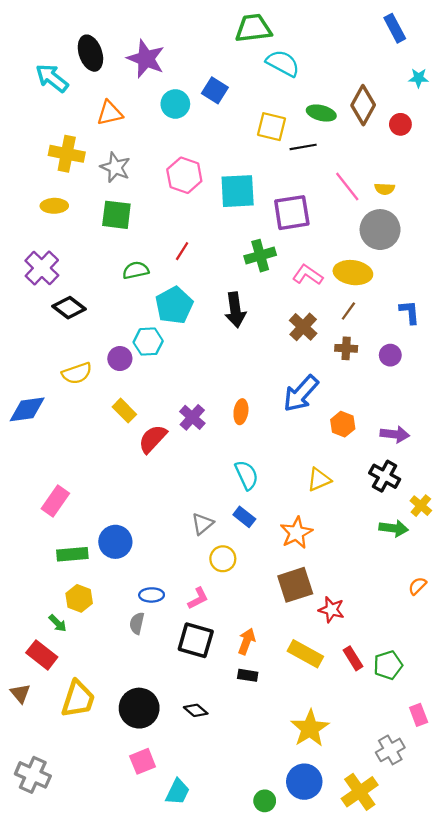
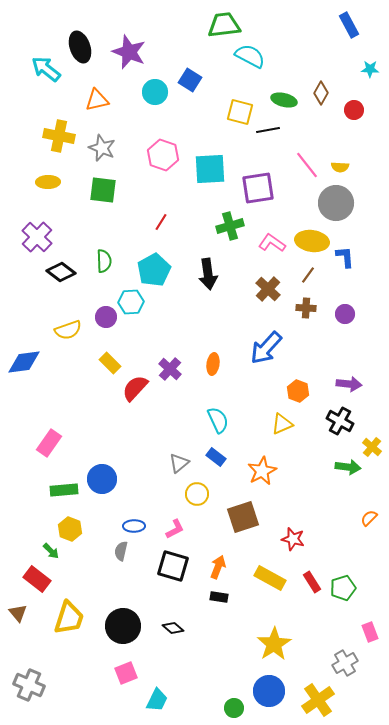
brown diamond: (363, 105) -> (321, 93), size x0.7
green semicircle: (136, 270) -> (104, 261), moved, turned 100
blue L-shape: (409, 312) -> (345, 257), moved
orange hexagon: (343, 424) -> (298, 391), moved
brown square: (295, 585) -> (243, 517), moved

